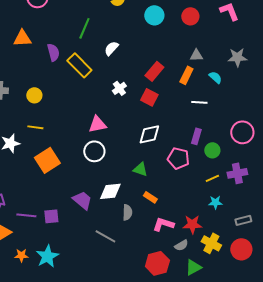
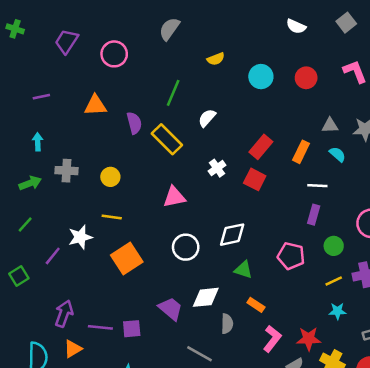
gray triangle: (196, 55) -> (330, 125), moved
pink triangle: (97, 124) -> (174, 197), moved
white diamond: (149, 134) -> (232, 235), moved
purple rectangle: (196, 136) -> (314, 215), moved
pink L-shape: (163, 224) -> (272, 339), turned 110

